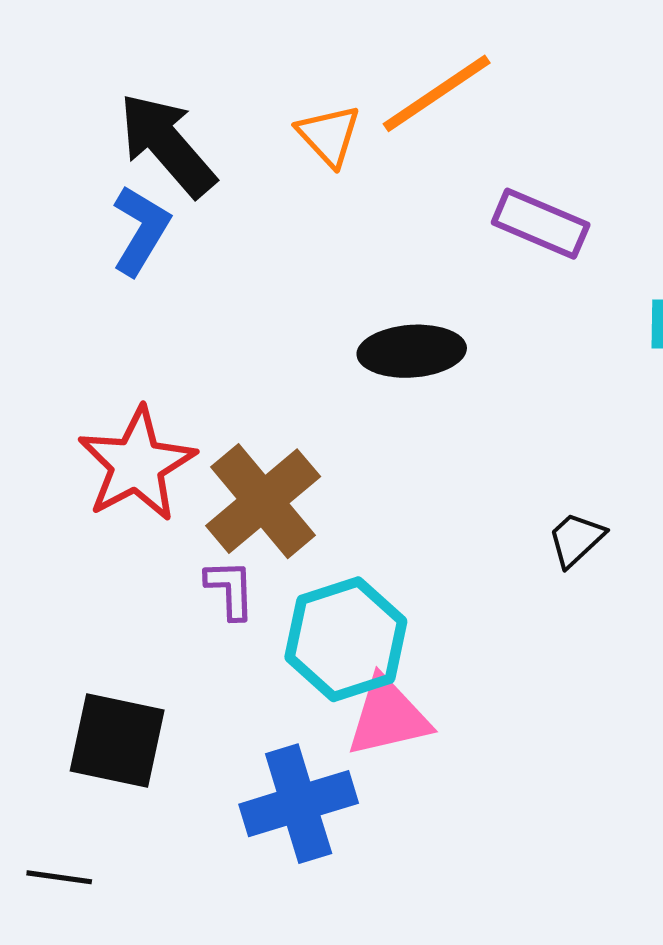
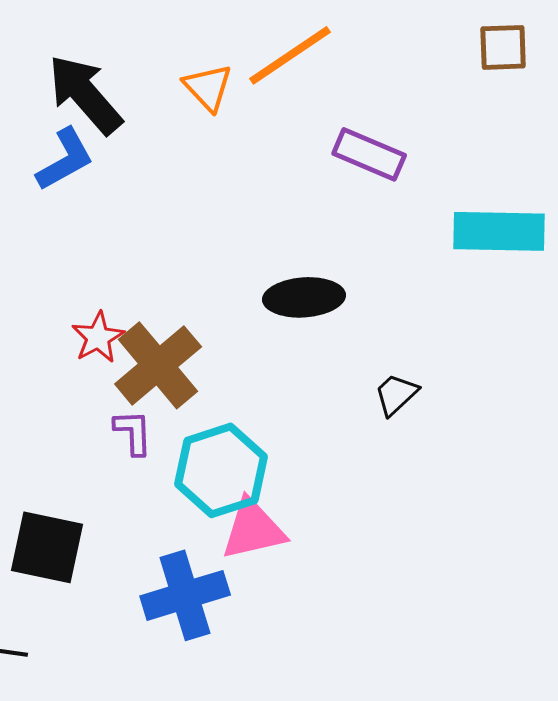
blue L-shape: (141, 230) -> (65, 159), turned 30
black ellipse: (412, 351) -> (304, 297), moved
red star: (137, 464) -> (98, 337), moved, size x0.6

